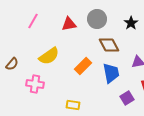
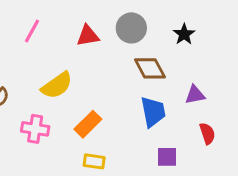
orange rectangle: (83, 66) -> (88, 124), moved
purple square: (127, 98) -> (167, 157), moved, turned 32

